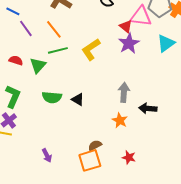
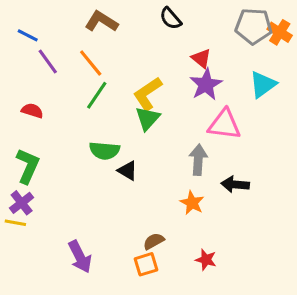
pink triangle: (141, 16) -> (224, 124), moved
green line: (58, 50) -> (97, 95), turned -42
green triangle: (38, 65) -> (148, 118), moved
green semicircle: (52, 97) -> (104, 151), moved
purple arrow: (47, 155) -> (80, 257), size x1.5
orange square: (90, 160) -> (146, 264), size x0.7

